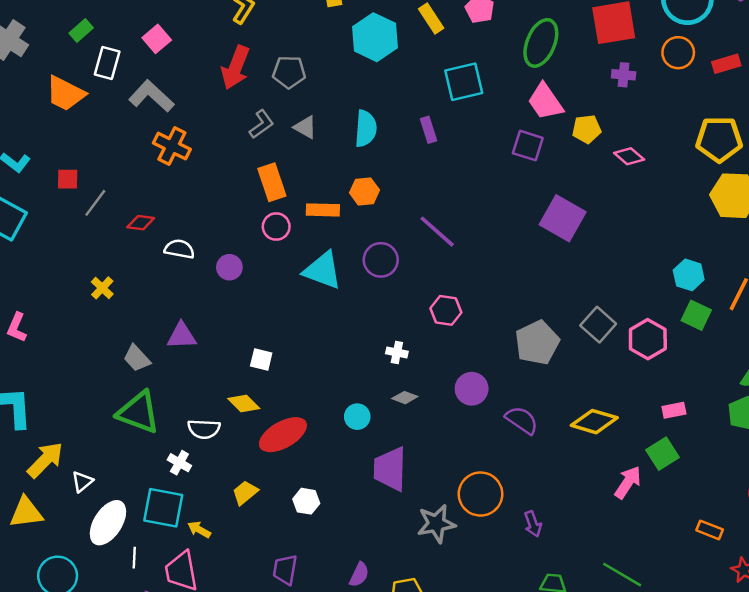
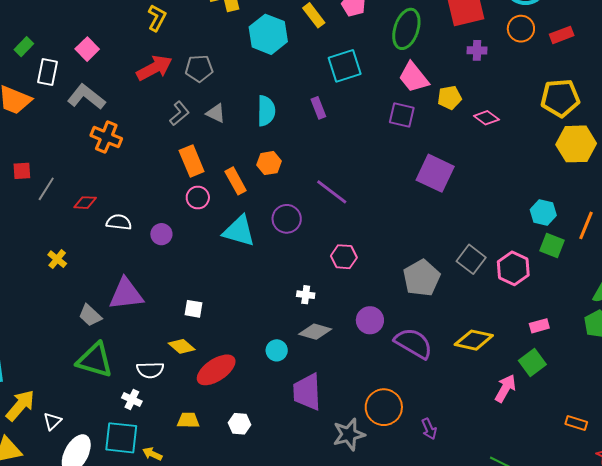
red arrow: (236, 68) -> (154, 68), turned -135
orange rectangle: (323, 210) -> (236, 181), turned 64
purple triangle: (182, 336) -> (126, 294), size x1.4
gray diamond: (405, 398) -> (315, 332), size x1.5
purple semicircle: (522, 420) -> (413, 343), size x1.4
yellow trapezoid: (245, 493) -> (188, 420), turned 45

